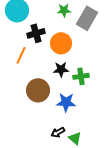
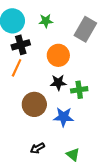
green star: (64, 10) -> (46, 21), moved
black cross: (36, 33) -> (21, 45), moved
black arrow: (58, 132) -> (37, 148), moved

